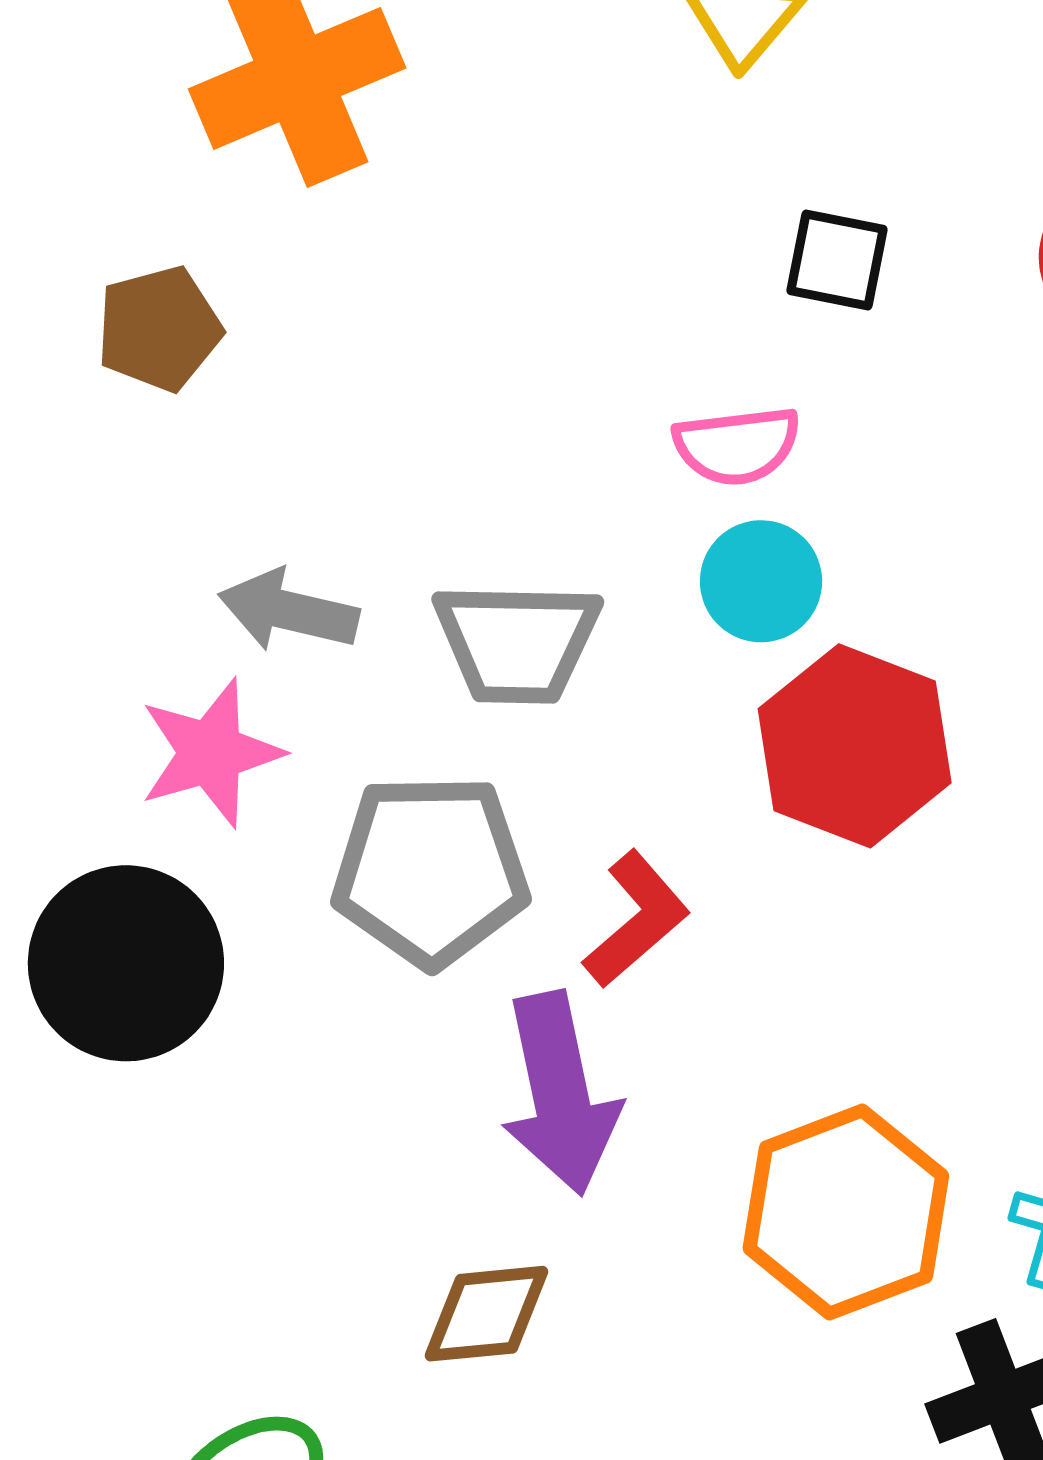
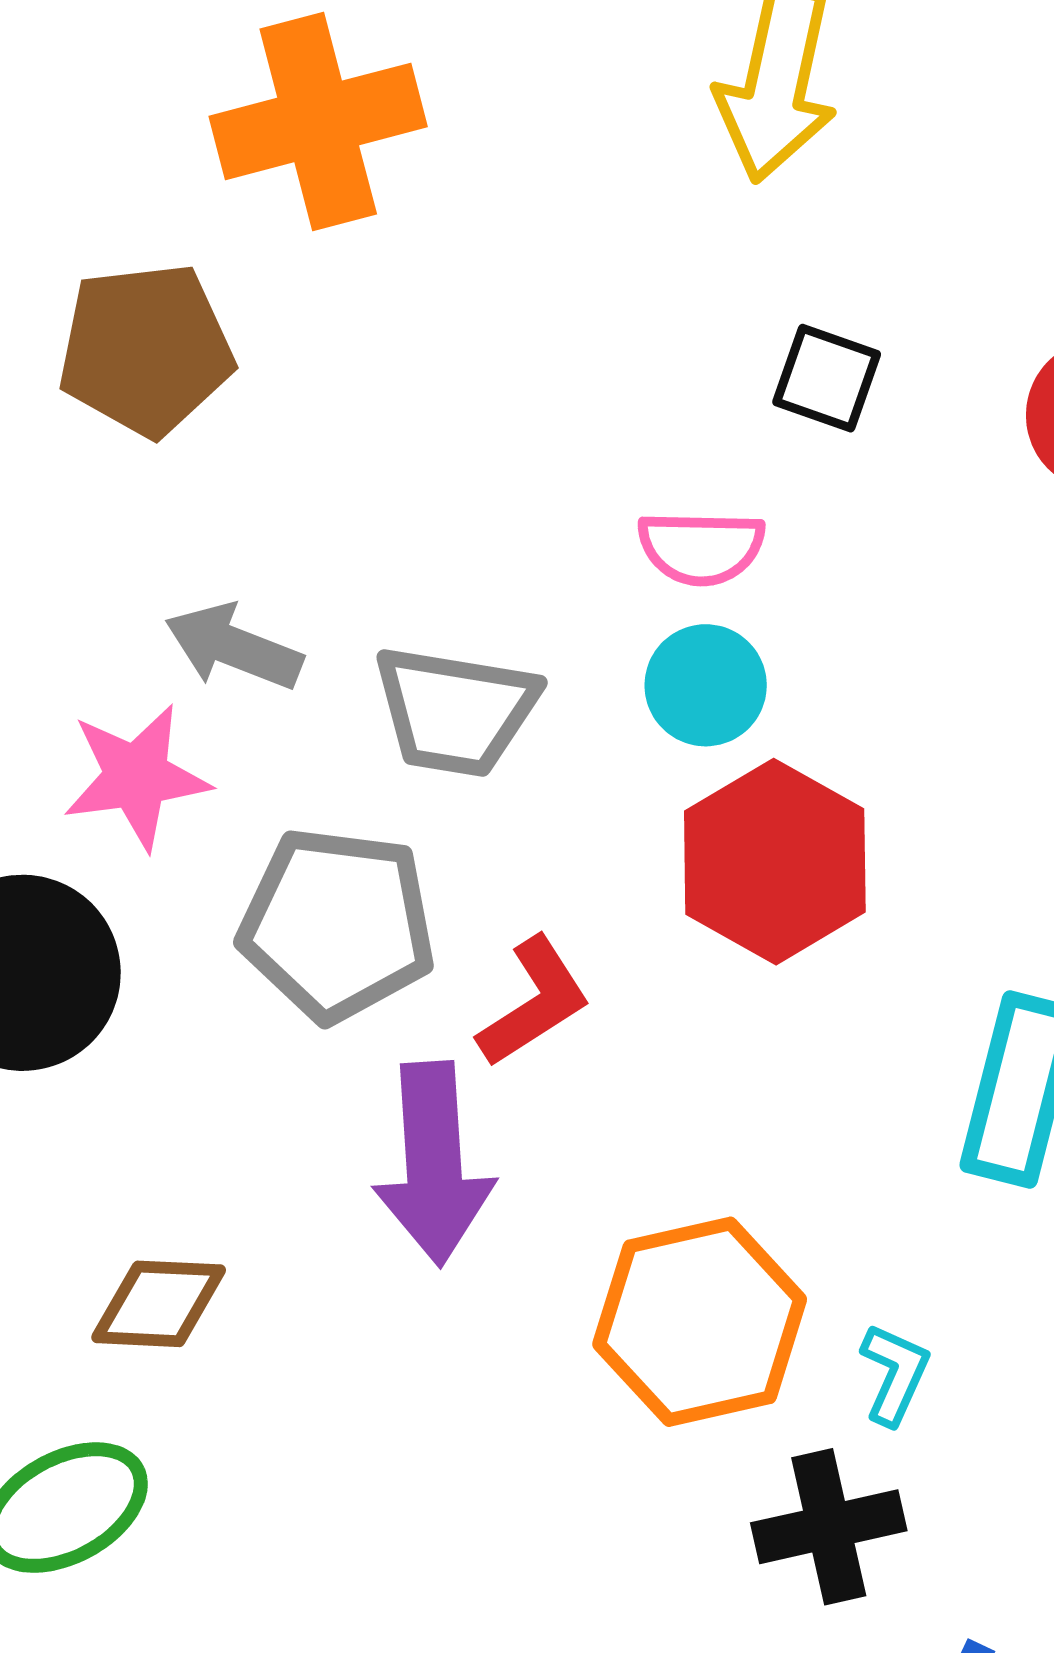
brown pentagon: (159, 329) -> (146, 349), size x1.4
brown diamond: (486, 1314) -> (159, 1304), moved

